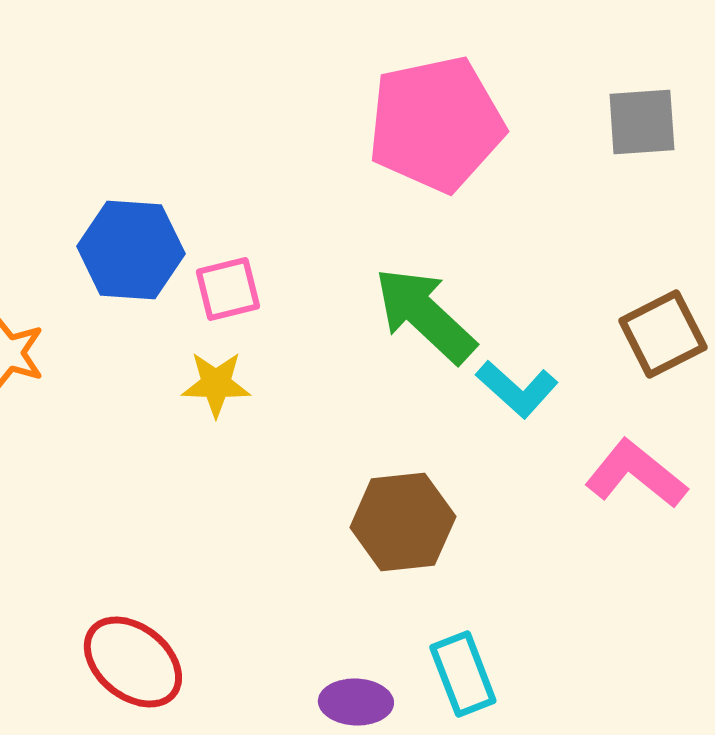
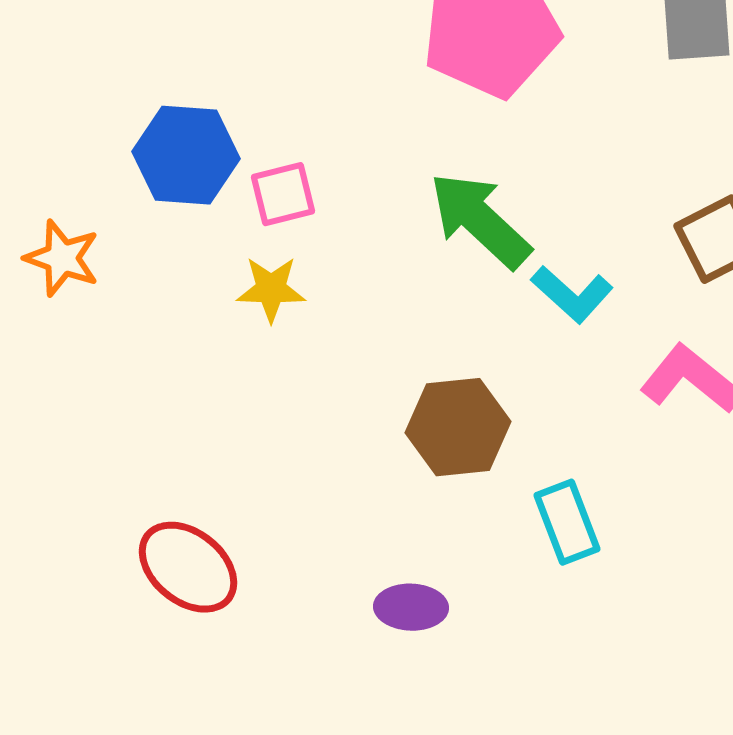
cyan rectangle: (463, 674) -> (567, 522), moved

